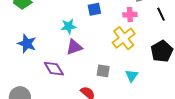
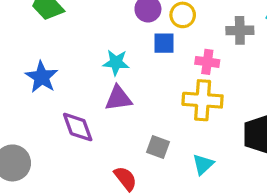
pink cross: (130, 15) -> (207, 62), moved
yellow cross: (124, 38) -> (203, 100), turned 30

